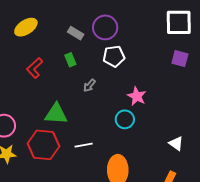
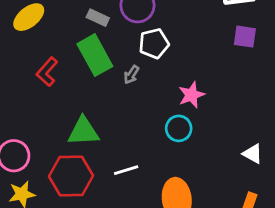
green rectangle: (70, 60) -> (95, 55), size x2.0
gray arrow: (89, 85) -> (131, 75), moved
pink star: (137, 96) -> (191, 95), turned 30

